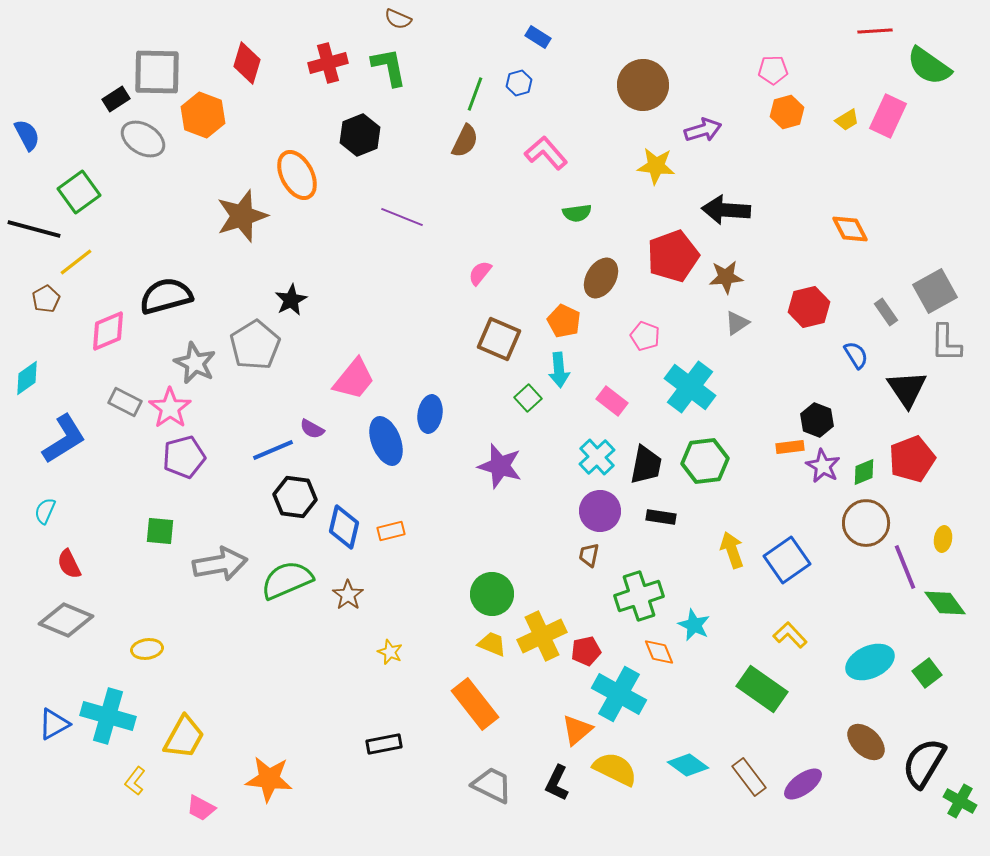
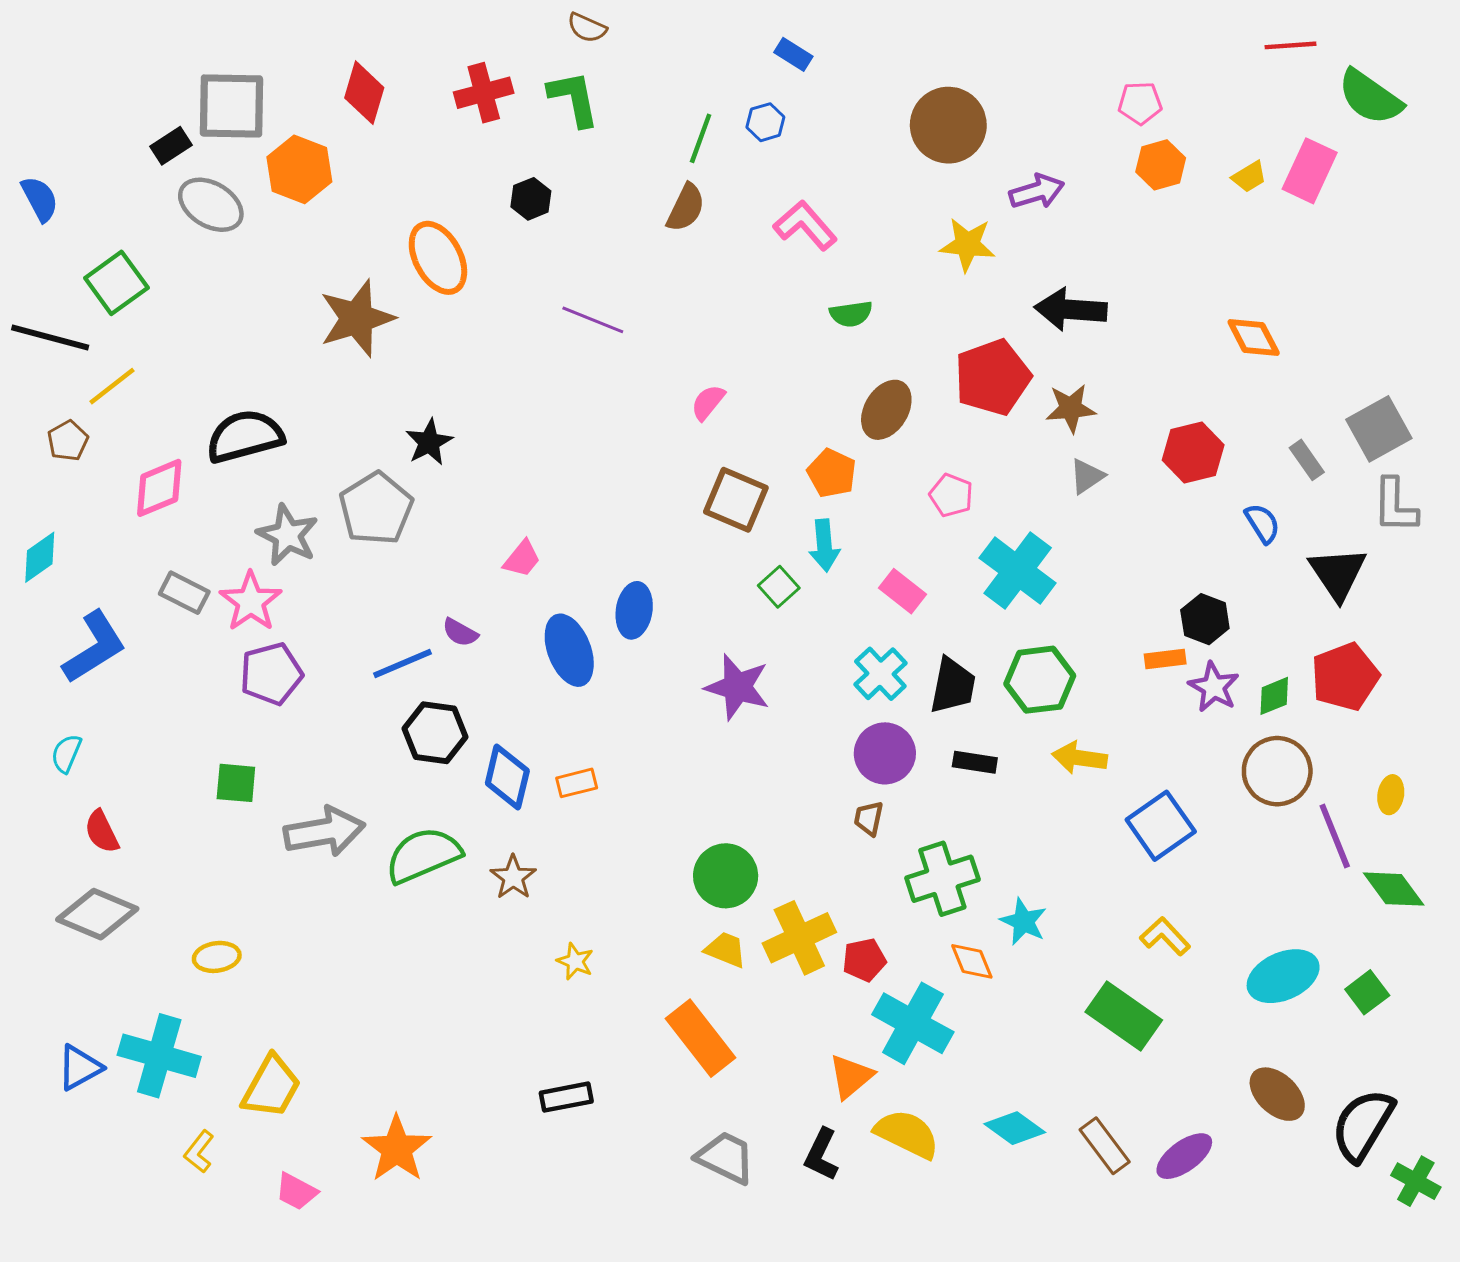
black hexagon: (360, 135) -> (531, 199), size x0.7
pink trapezoid: (354, 379) -> (522, 559), size x0.6
yellow arrow: (732, 550) -> (1080, 758), moved, turned -63
orange star: (269, 779) -> (397, 1149), turned 30

